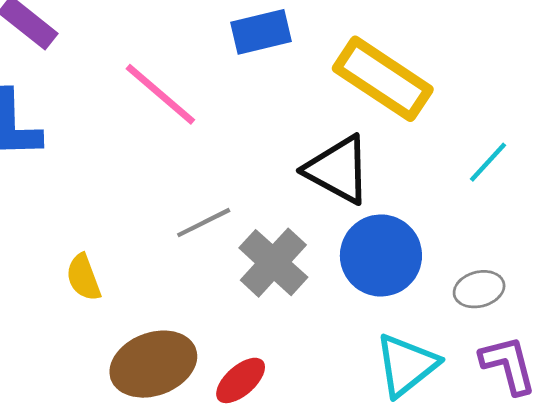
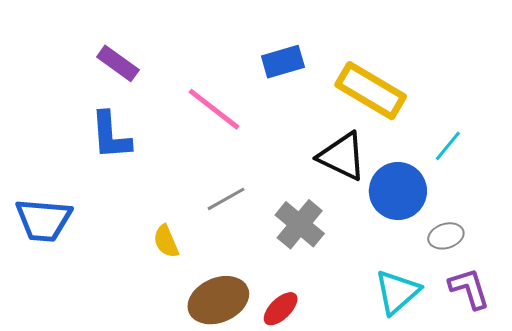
gray line: (204, 223) -> (226, 199), moved
blue circle: (381, 255) -> (398, 191), moved

